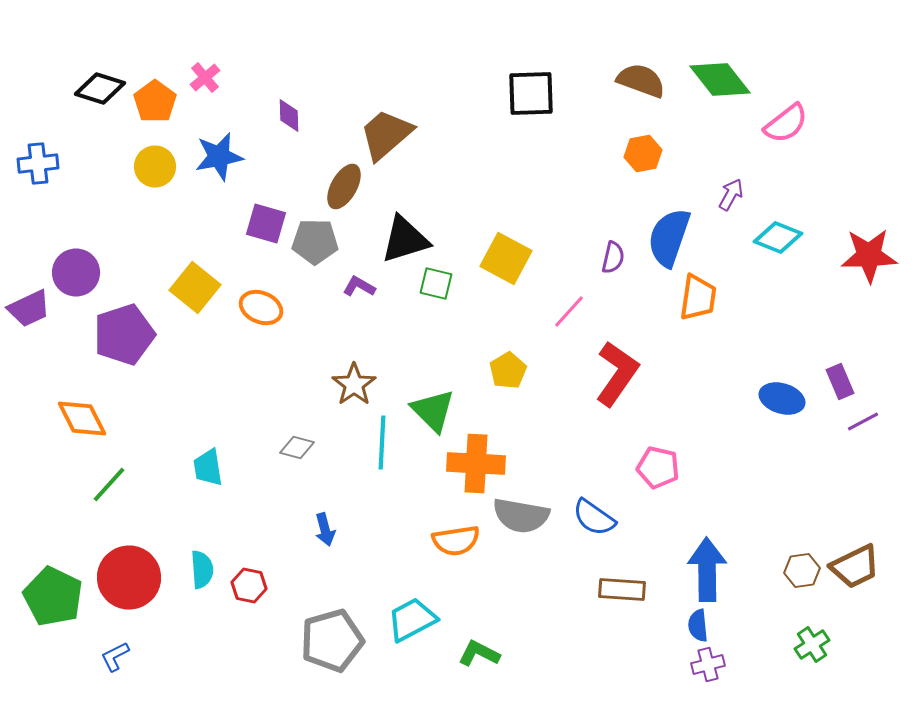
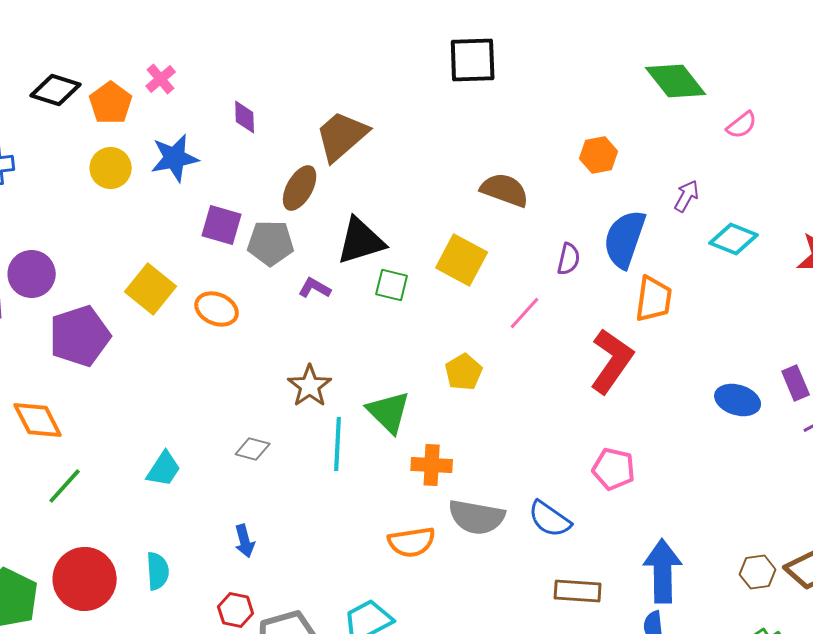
brown semicircle: (641, 80) -> (505, 190), moved
black square: (531, 94) -> (473, 60), moved
pink semicircle: (786, 124) -> (742, 125), size x0.7
red L-shape: (617, 374) -> (612, 361), moved
orange cross: (476, 464) -> (432, 465), size x0.7
cyan trapezoid: (208, 468) -> (164, 469), turned -138
blue arrow: (325, 530) -> (245, 541), moved
red hexagon: (249, 586) -> (236, 610), moved

